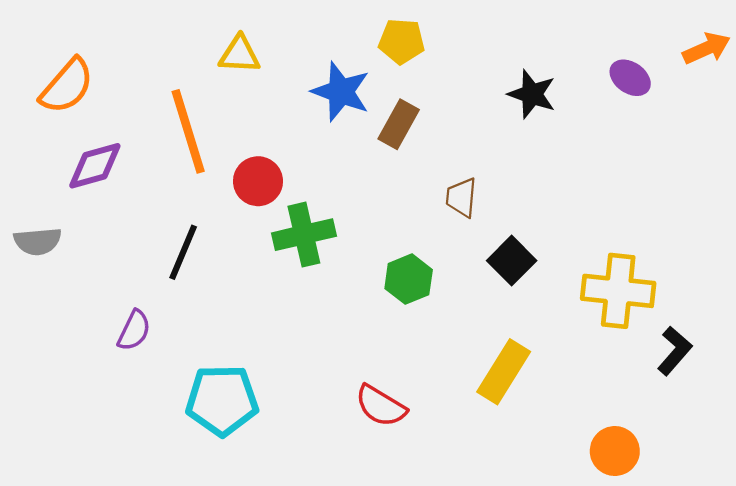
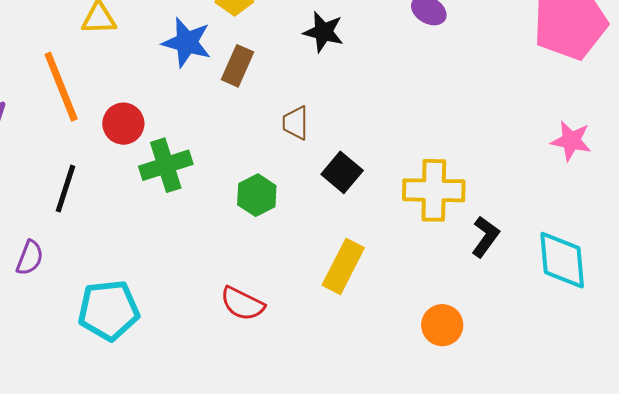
black star: (532, 94) -> (323, 32), moved

